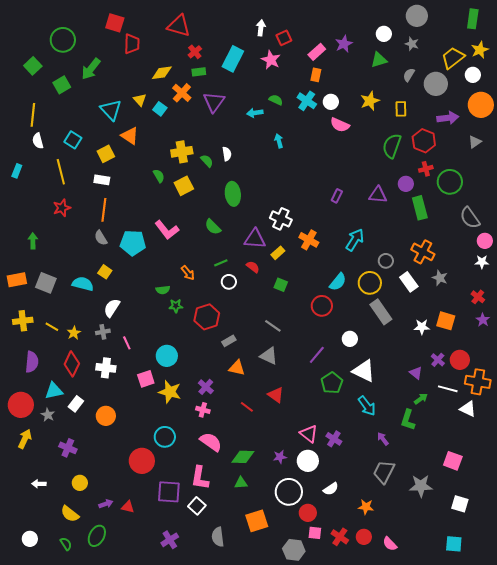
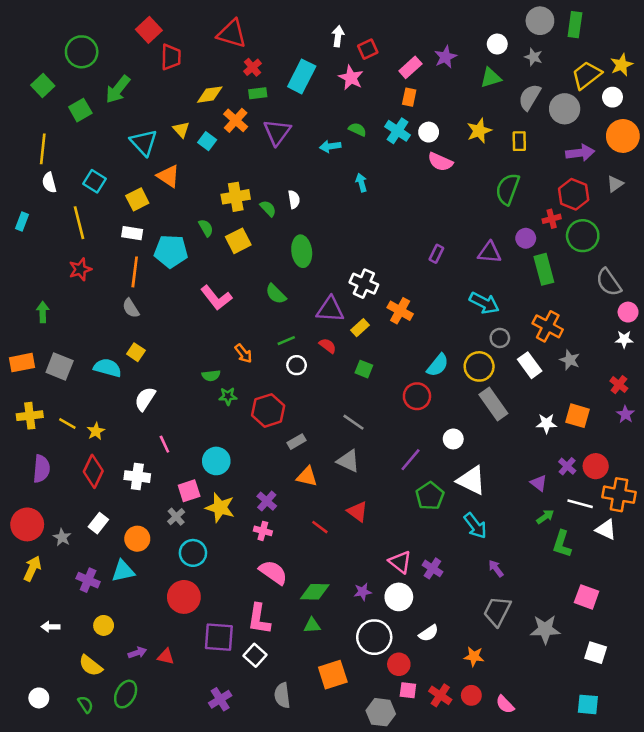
green rectangle: (473, 19) -> (575, 25), moved
red square: (115, 23) -> (149, 30), turned 30
gray semicircle: (409, 75) -> (530, 97), size x1.5
red hexagon: (424, 141) -> (574, 194), moved
cyan arrow: (355, 240) -> (484, 303), moved, turned 85
cyan pentagon: (133, 243) -> (171, 251), moved
gray cross: (103, 332) -> (176, 517), moved, turned -32
cyan triangle: (54, 391) -> (123, 571), moved
green L-shape: (408, 420) -> (562, 544), moved
cyan circle: (165, 437) -> (193, 553), moved

